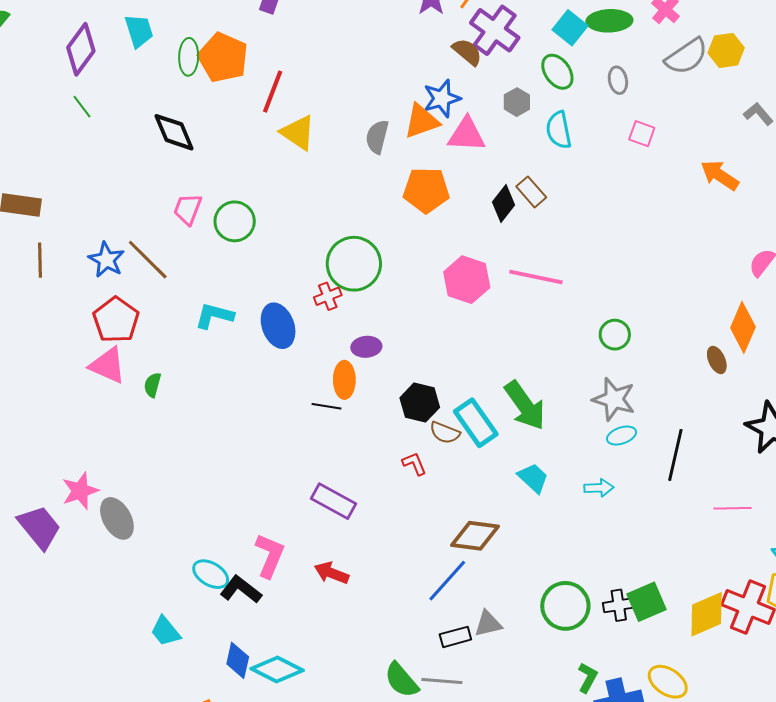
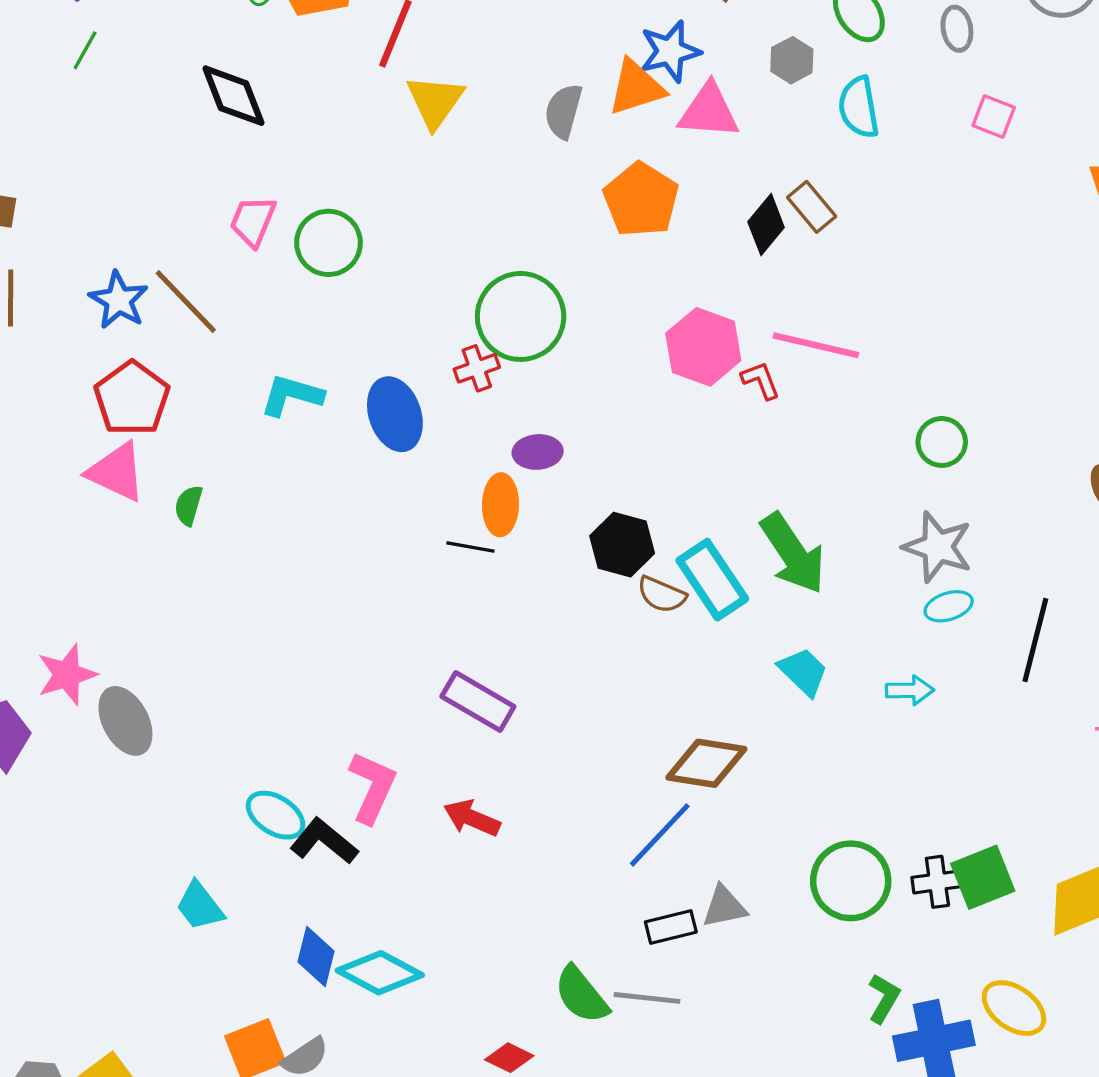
green line: (82, 107) -> (85, 50), turned 65
yellow triangle: (298, 133) -> (435, 101), turned 30
orange pentagon: (426, 190) -> (641, 200), turned 30
red L-shape: (414, 464) -> (761, 380), moved

